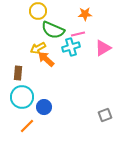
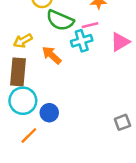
yellow arrow: (38, 48) -> (23, 41), moved
brown rectangle: (18, 73) -> (18, 72), size x1.6

